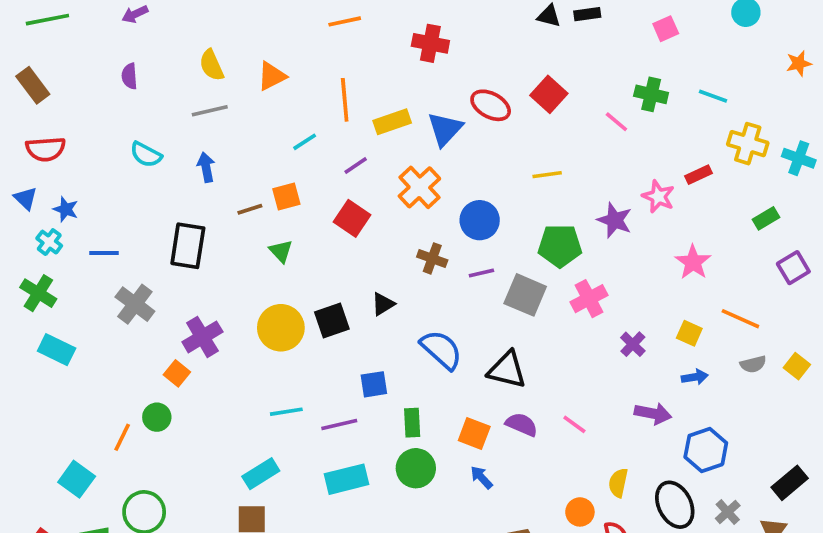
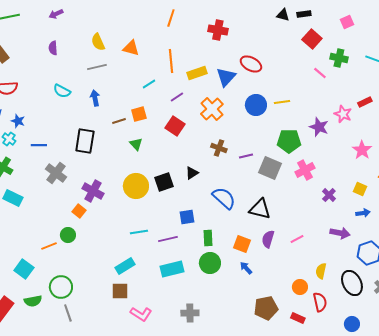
orange line: (345, 21) -> (171, 18), turned -60
orange triangle: (272, 76) -> (131, 48), turned 42
red square: (549, 94) -> (312, 39), moved
blue circle: (480, 220) -> (256, 105), moved
purple cross: (202, 337) -> (93, 191), turned -30
purple semicircle: (522, 424) -> (268, 239), turned -96
pink line: (574, 424) -> (297, 239), turned -64
orange line: (122, 437) -> (49, 246), turned 42

